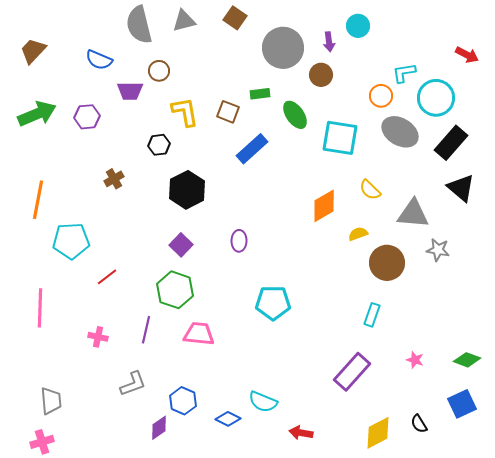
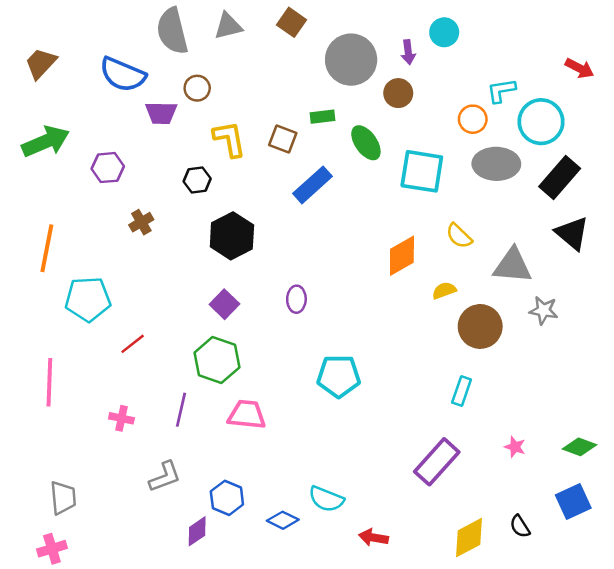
blue semicircle: (99, 60) -> (123, 74), size x1.4
purple hexagon: (87, 117) -> (108, 168), moved
gray ellipse: (400, 132) -> (496, 164), turned -30

